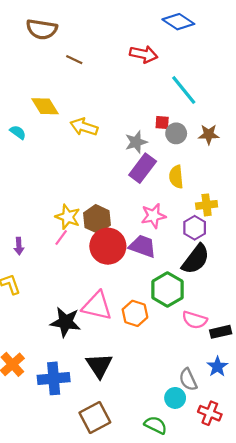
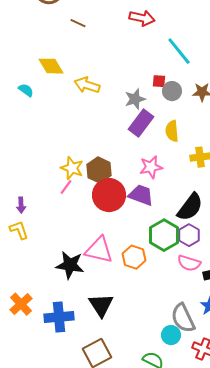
purple hexagon: (195, 228) -> (189, 235), moved
purple arrow: (19, 246) -> (21, 205), moved
gray semicircle: (188, 380) -> (183, 318), size x1.4

